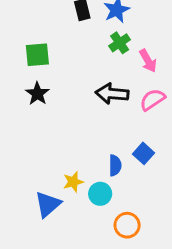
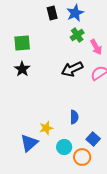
black arrow: (112, 94) -> (72, 69), turned -30
blue square: (144, 153) -> (93, 139), moved
cyan circle: (100, 194) -> (64, 147), moved

